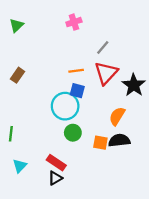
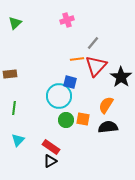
orange line: (76, 71) -> (77, 59), moved
brown rectangle: (18, 75) -> (10, 74), moved, turned 48
green line: (11, 134) -> (14, 108), moved
orange square: (100, 143) -> (83, 119), moved
cyan triangle: (20, 166) -> (18, 140), moved

